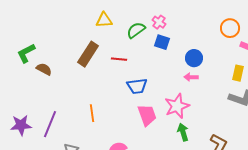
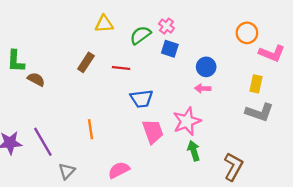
green L-shape: (26, 53) -> (16, 61), turned -60
brown rectangle: (88, 54) -> (86, 62), size x0.7
purple line: (50, 124) -> (43, 142), turned -52

